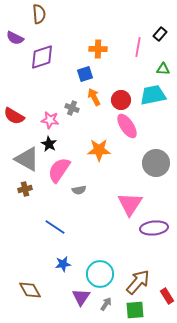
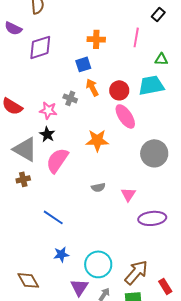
black rectangle: (160, 34) -> (158, 14), moved
gray semicircle: (79, 190) -> (98, 187), moved
pink triangle: (130, 204) -> (128, 194), size x0.6

